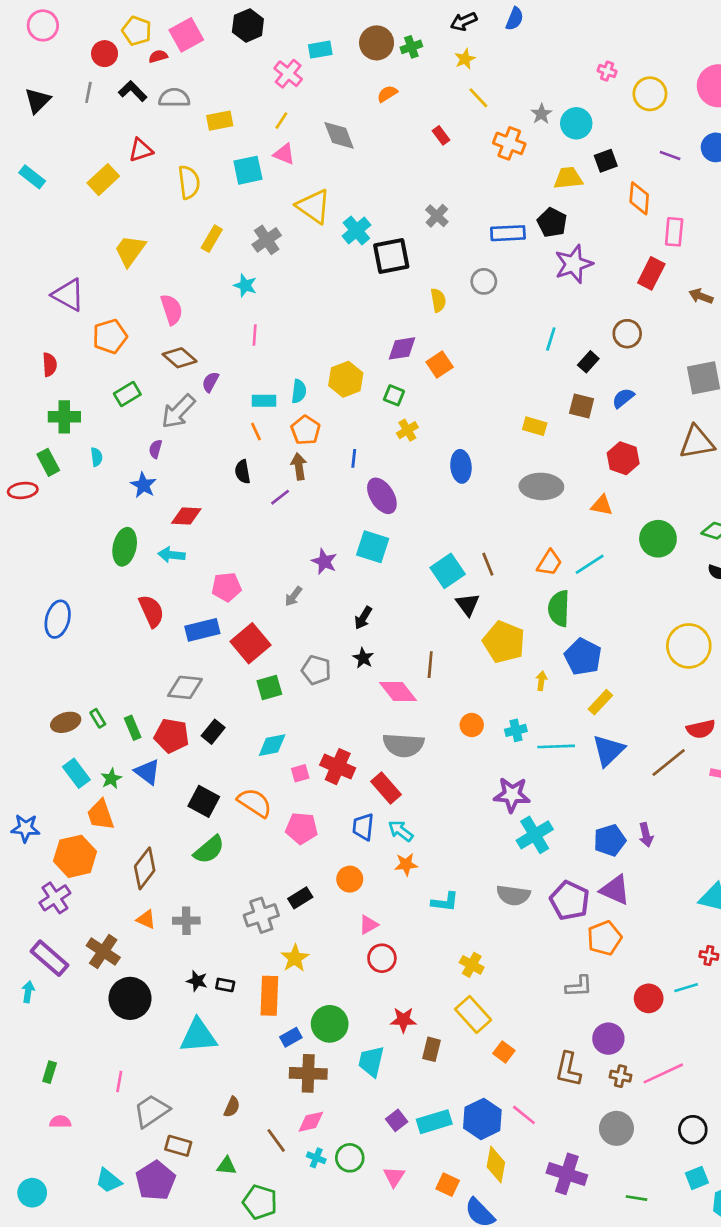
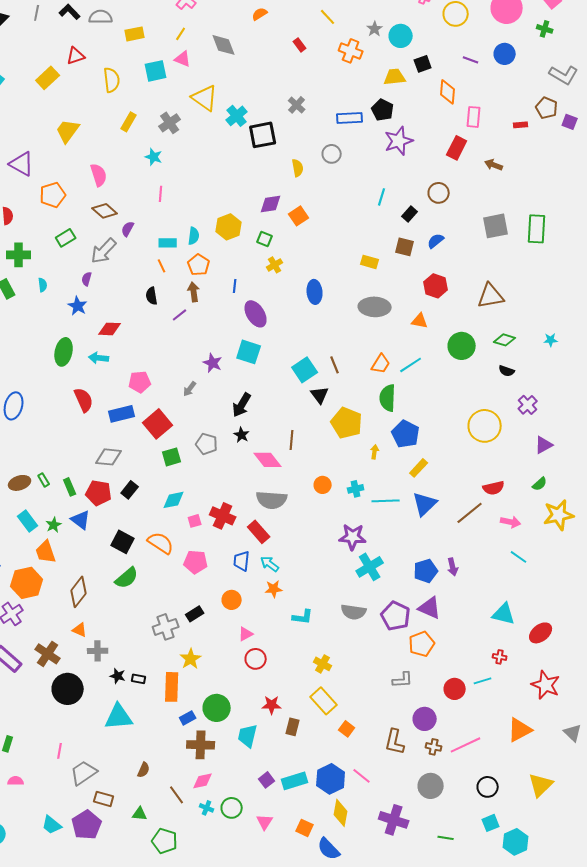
brown triangle: (697, 442) -> (491, 296), moved
black arrow: (363, 618) -> (242, 405), size x1.4
gray cross: (186, 921) -> (98, 651), moved

